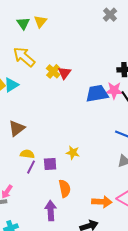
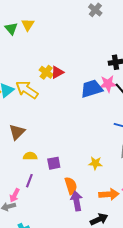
yellow arrow: (24, 57) -> (27, 90), moved
red triangle: (64, 73) -> (57, 72), turned 32
yellow star: (73, 153) -> (95, 163), moved
purple line: (31, 167) -> (29, 181), moved
purple arrow: (51, 211) -> (77, 201), moved

